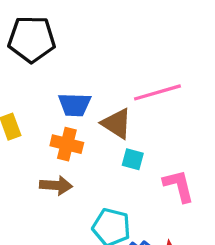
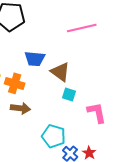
pink line: (157, 92) -> (82, 28), moved
orange cross: (67, 144) -> (15, 83), moved

